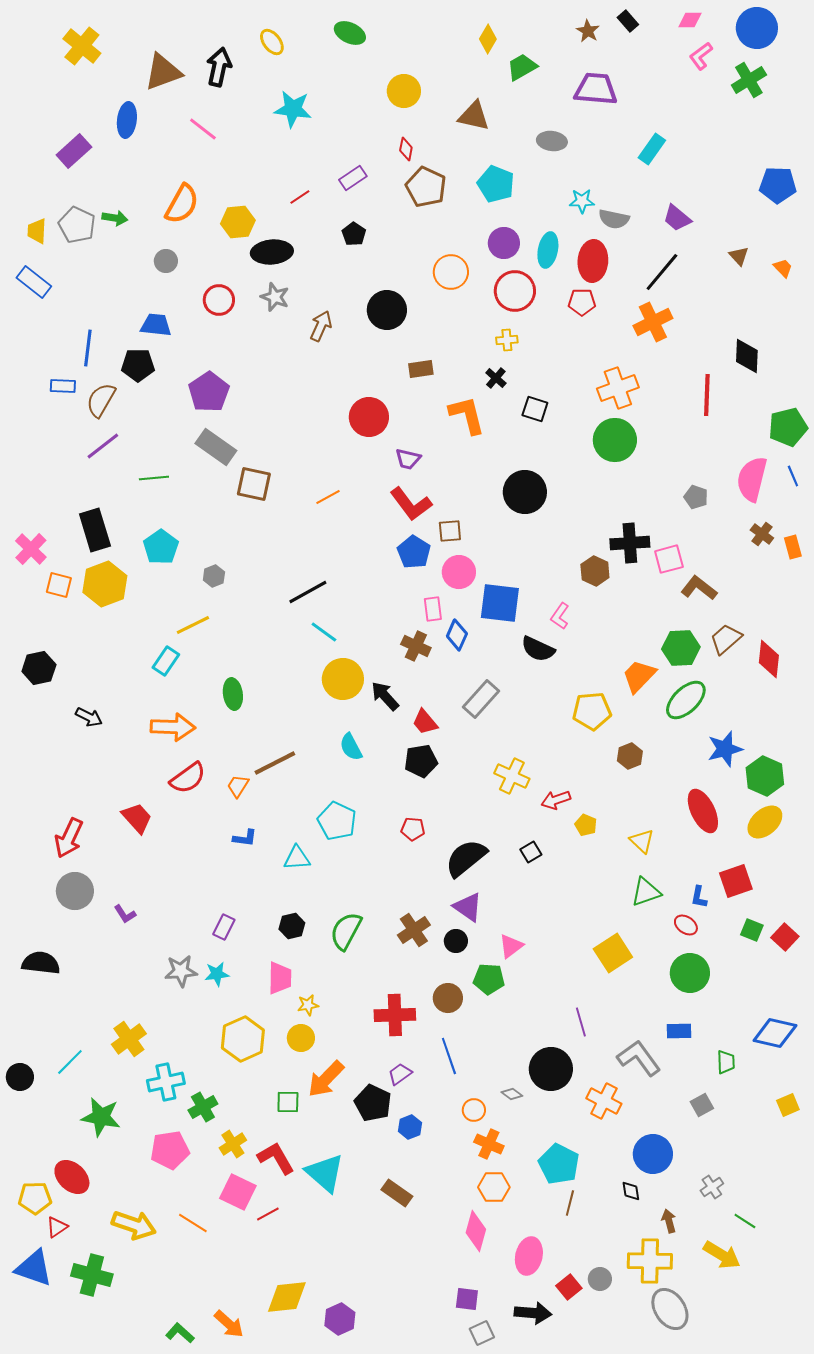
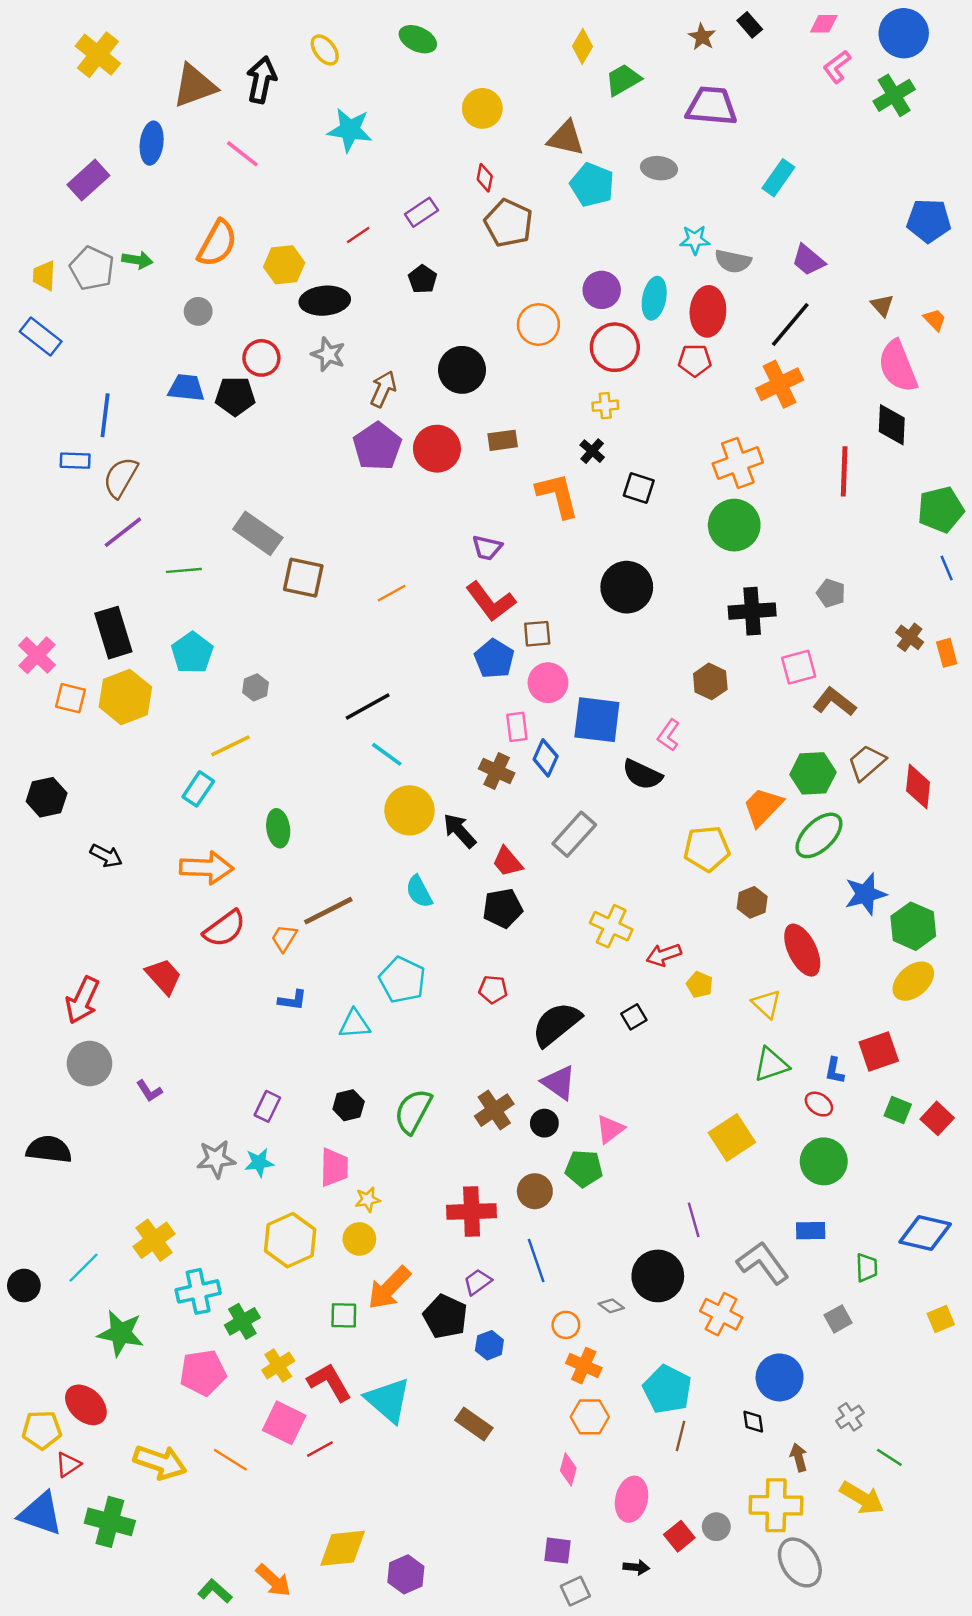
cyan pentagon: (496, 184) -> (592, 185), moved
black pentagon: (138, 365) -> (235, 396), moved
purple pentagon: (209, 392) -> (377, 446), moved
red circle: (369, 417) -> (437, 449), moved
pink semicircle: (752, 479) -> (898, 366), moved, turned -36
black cross: (630, 543) -> (752, 611), moved
red ellipse: (703, 811) -> (802, 950), moved
pink diamond: (476, 1231) -> (568, 1469), size x0.7
black arrow: (533, 1313) -> (636, 1567), size x0.6

